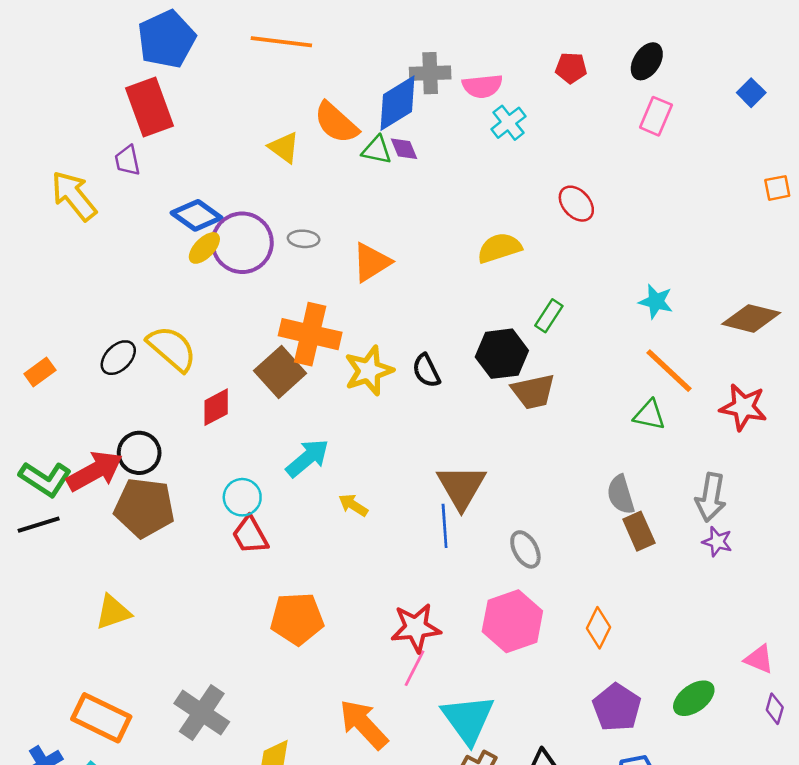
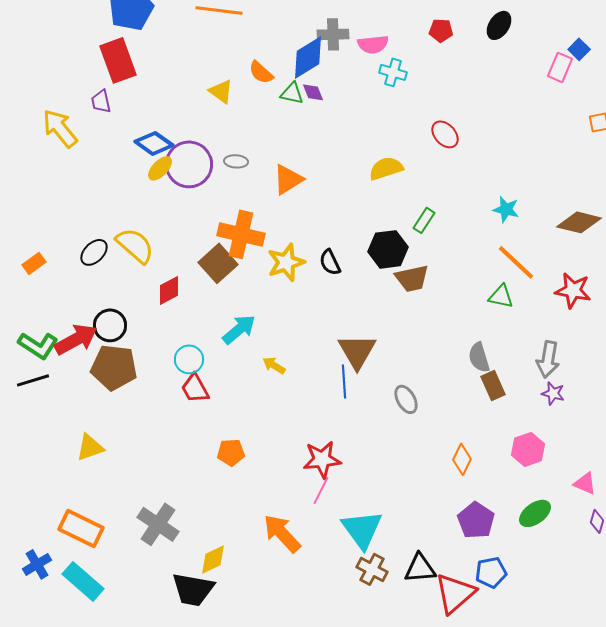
pink rectangle: (656, 116) -> (560, 67), moved
orange semicircle: (336, 123) -> (261, 72), size x0.7
cyan cross: (508, 123) -> (393, 72), turned -36
orange pentagon: (297, 619) -> (231, 452), size x0.7
pink hexagon: (512, 621) -> (528, 449), moved, size x0.7

